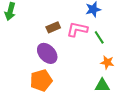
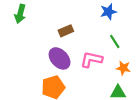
pink L-shape: (77, 29) -> (91, 60), moved

